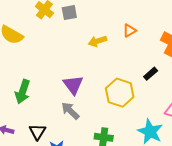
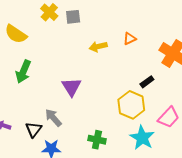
green arrow: (23, 92) -> (23, 72), moved
yellow hexagon: (120, 93) -> (131, 105), moved
gray arrow: (70, 111) -> (53, 118), moved

